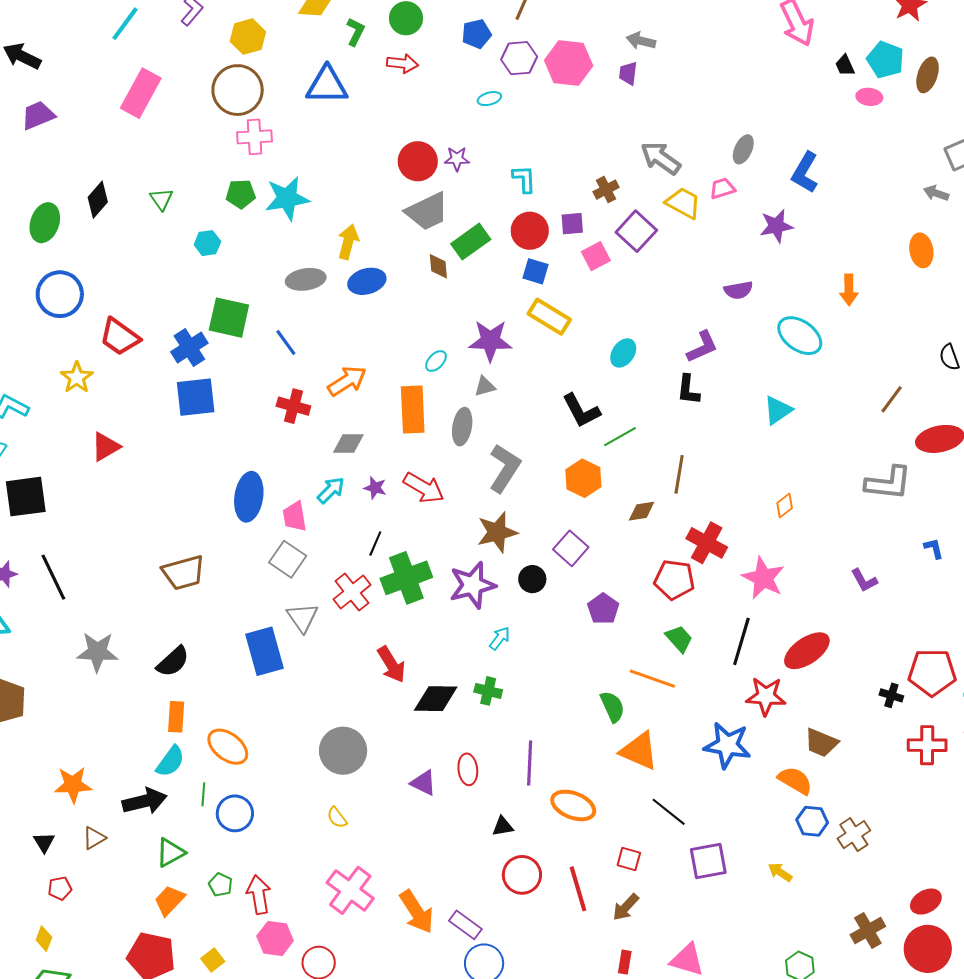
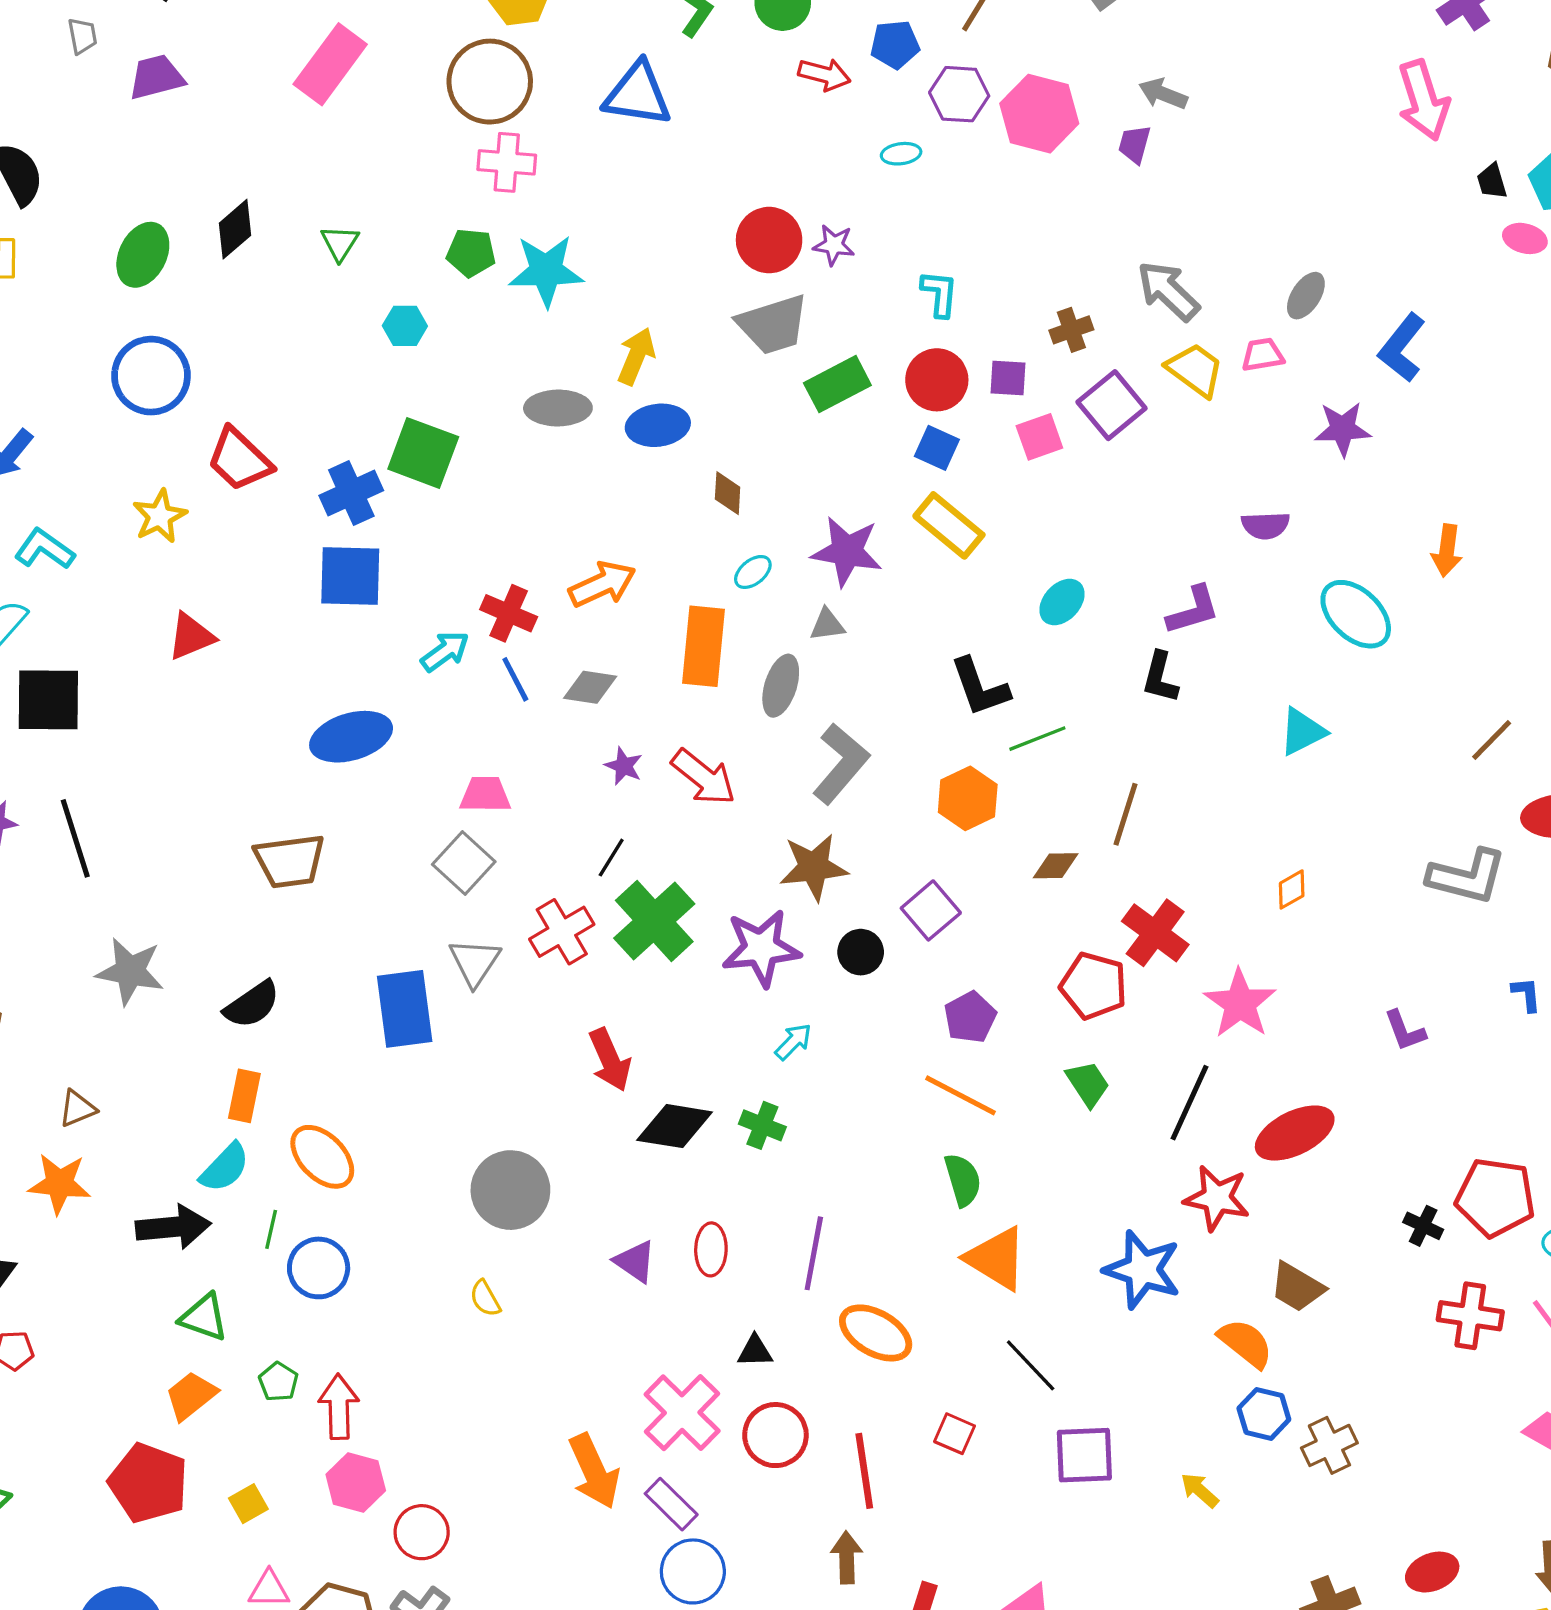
red arrow: (402, 63) -> (824, 74), moved
brown diamond: (438, 266) -> (728, 493), moved
blue line: (286, 343) -> (515, 679), moved
cyan arrow: (331, 490) -> (445, 651), moved
blue ellipse: (249, 497) -> (351, 737), moved, turned 57
pink trapezoid: (295, 516) -> (485, 795), turned 92
green cross: (406, 578) -> (654, 921), turned -30
orange line: (652, 679) -> (961, 1095), moved
brown triangle: (94, 838) -> (77, 1109), moved
green triangle: (170, 853) -> (204, 1317), turned 40
pink cross: (350, 890) -> (682, 1413), moved
brown arrow: (626, 907) -> (847, 1558), moved, turned 128

